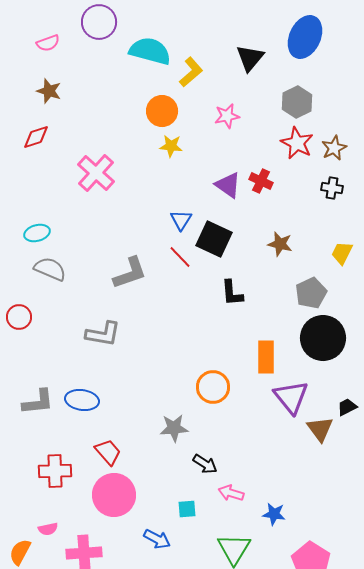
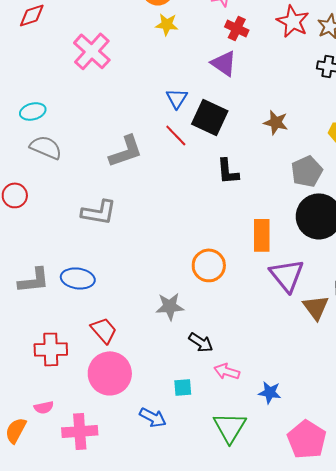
red cross: (261, 181) -> (237, 28), moved

